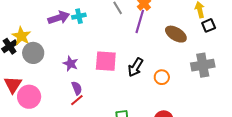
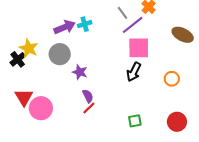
purple line: (140, 21) -> (133, 25), moved, turned 40
gray circle: (33, 53) -> (60, 54), moved
pink square: (106, 61) -> (139, 48), moved
black arrow: (135, 67) -> (134, 72), moved

